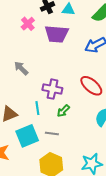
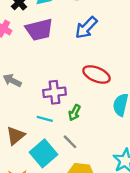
cyan line: (37, 108) -> (45, 119), turned -48
gray line: (52, 133) -> (70, 142), turned 56

